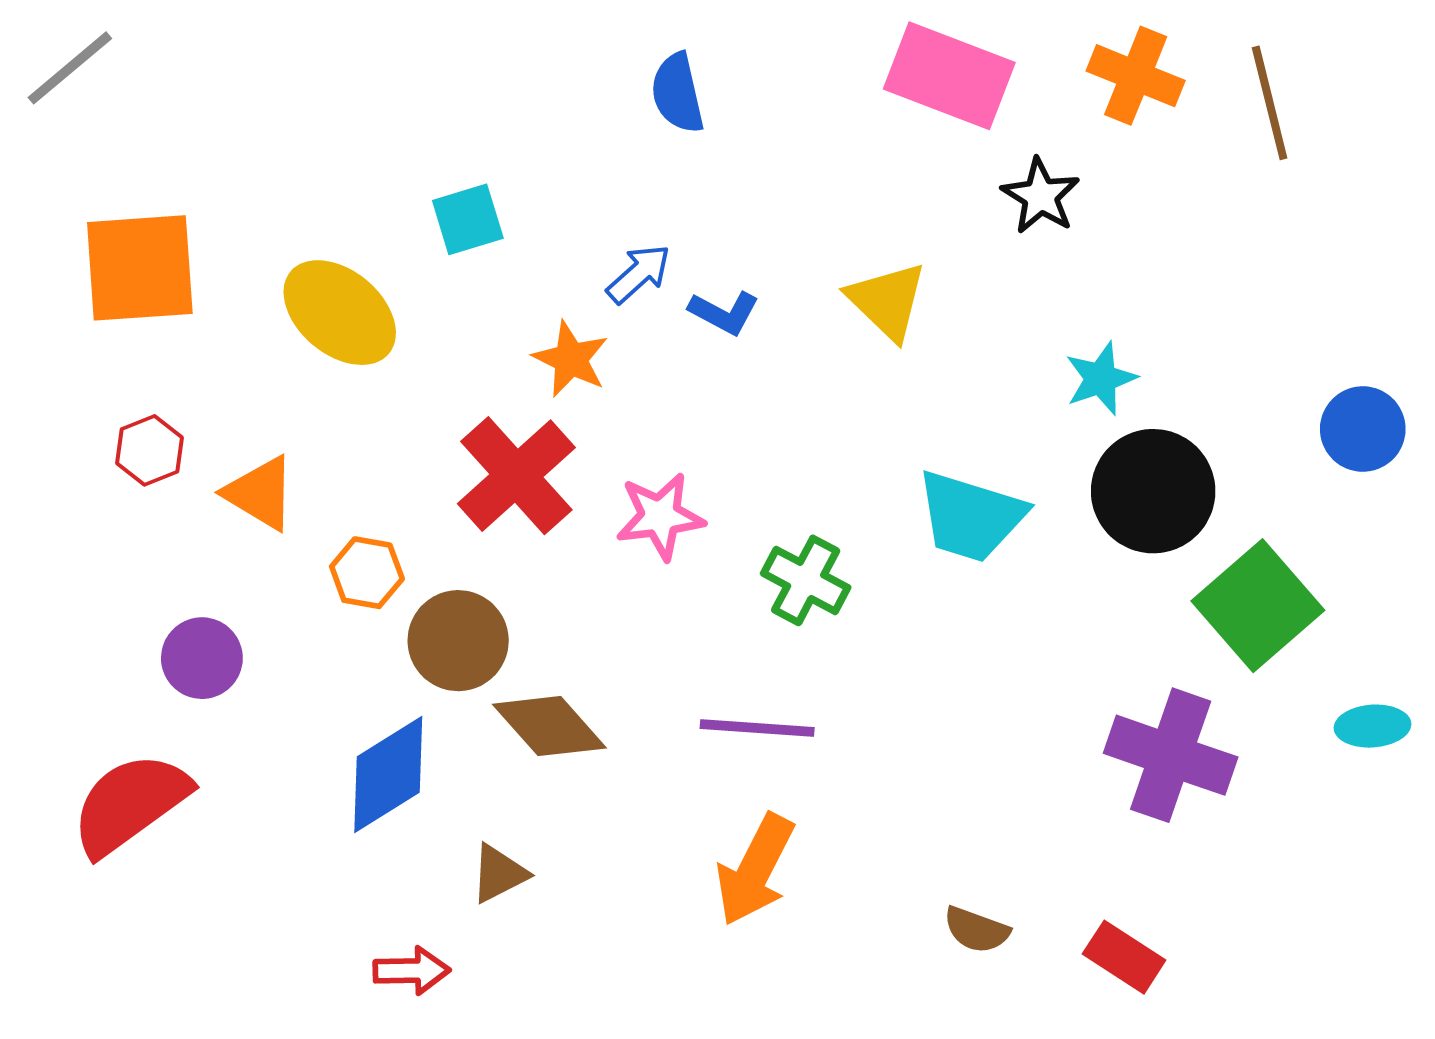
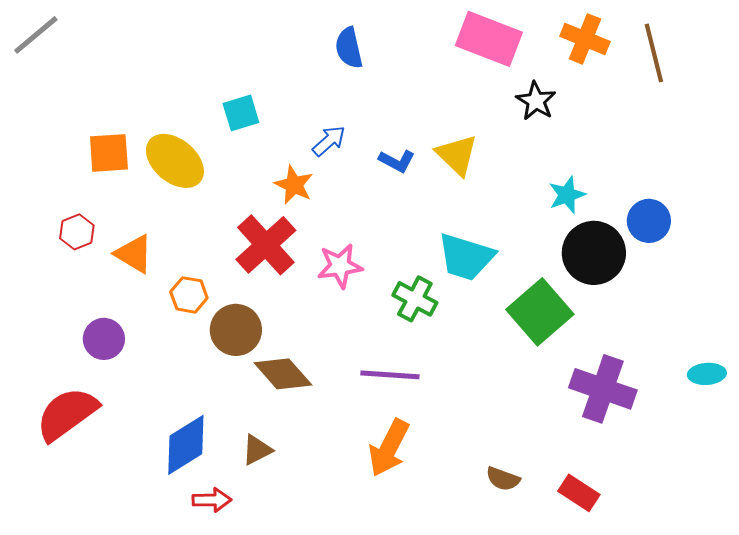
orange square: (140, 268) -> (109, 153), moved, size x0.7
blue L-shape: (724, 313) -> (397, 161), moved
blue circle: (1363, 429) -> (649, 221), moved
cyan trapezoid: (971, 516) -> (466, 257), moved
green square: (1258, 606) -> (540, 312), moved
blue diamond: (388, 775) -> (186, 445), moved

